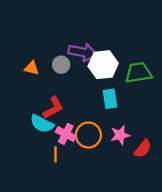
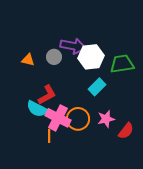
cyan rectangle: (110, 99) -> (97, 87), turned 54
pink cross: (66, 134) -> (58, 118), size x1.4

